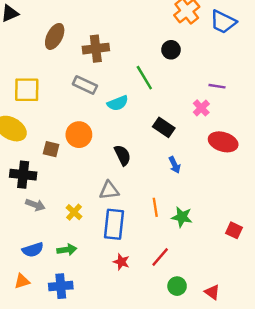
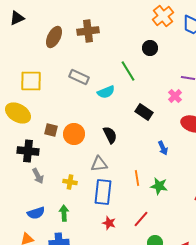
brown cross: (96, 49) -> (88, 31), moved
orange circle: (79, 135) -> (74, 134), moved
blue arrow: (175, 165) -> (163, 148), moved
gray arrow: (35, 205) -> (38, 176), turned 42
yellow cross: (74, 212) -> (70, 182), turned -32
green arrow: (67, 250) -> (64, 213), turned -84

